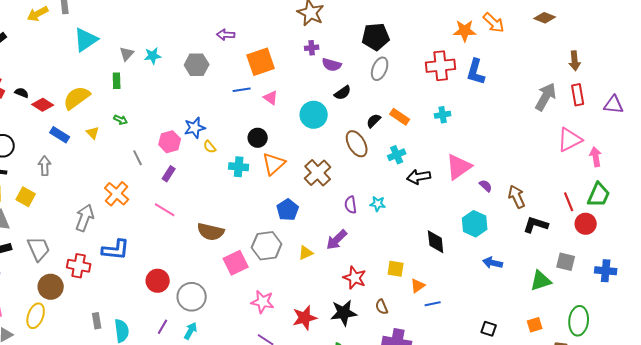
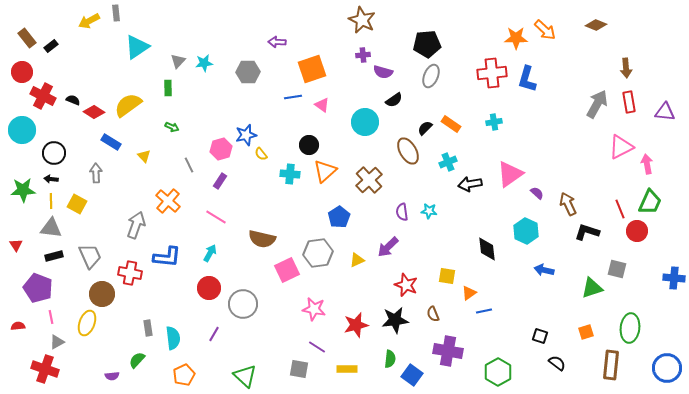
yellow triangle: (93, 133) -> (144, 156), moved
blue cross: (606, 271) -> (674, 278), moved
cyan arrow: (191, 331) -> (210, 253), moved

